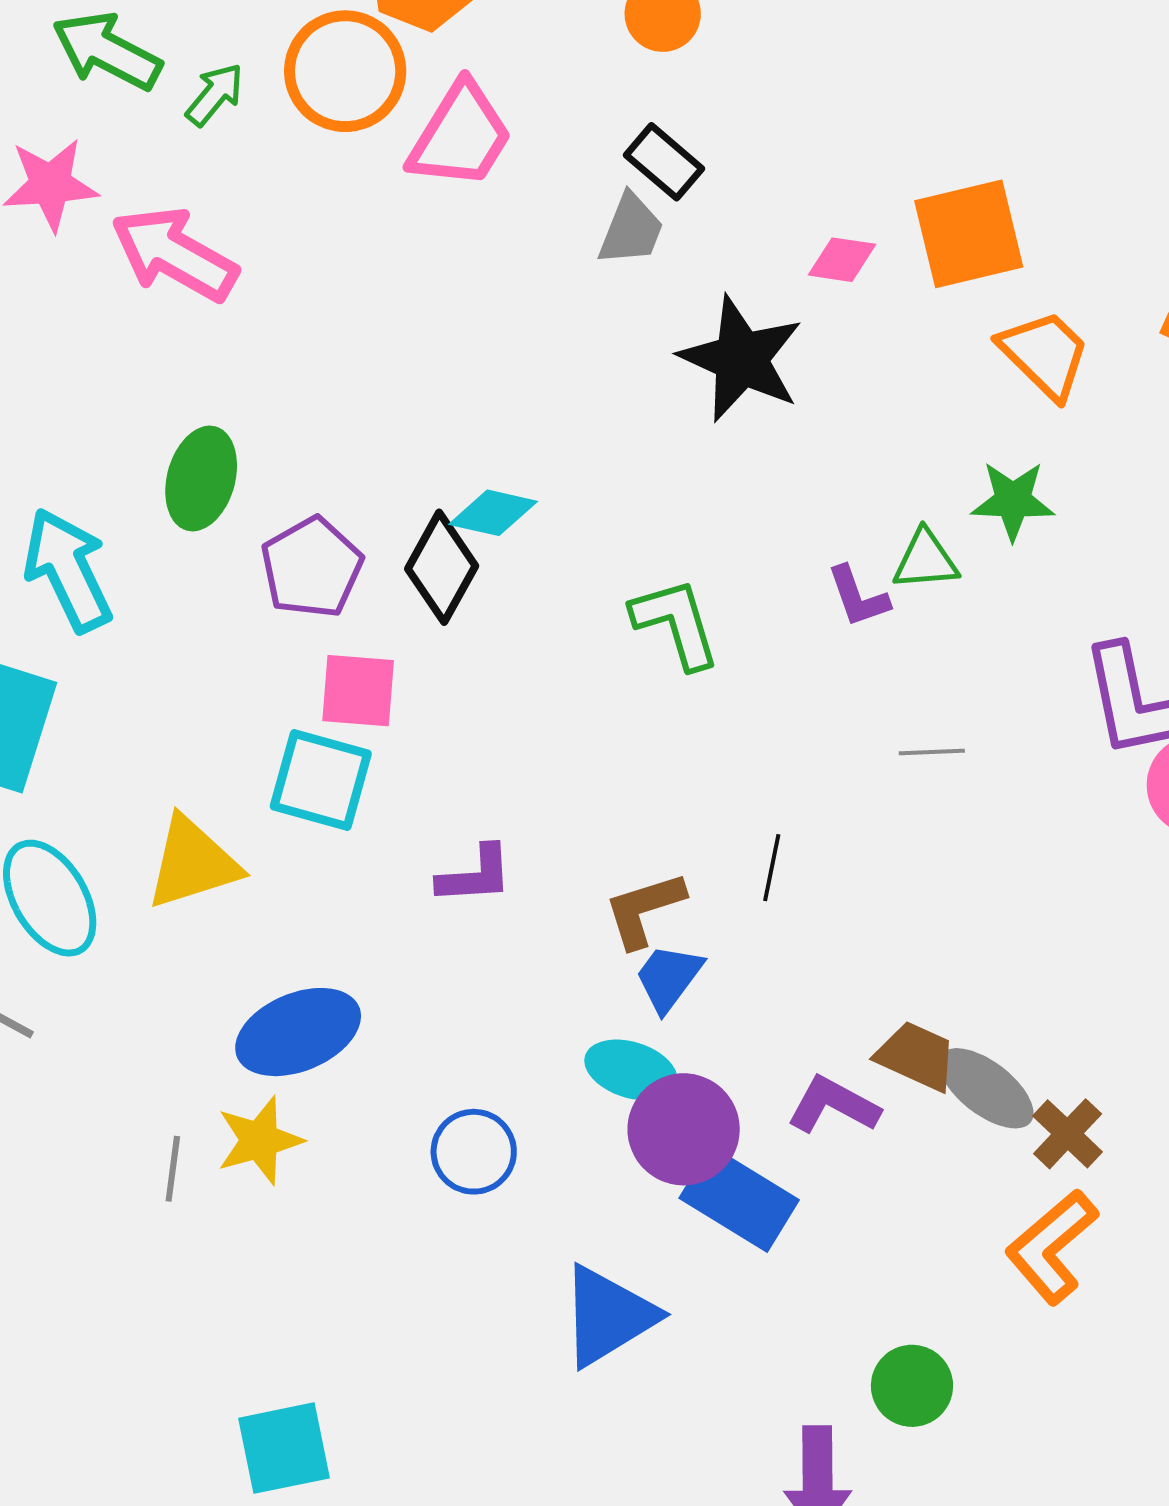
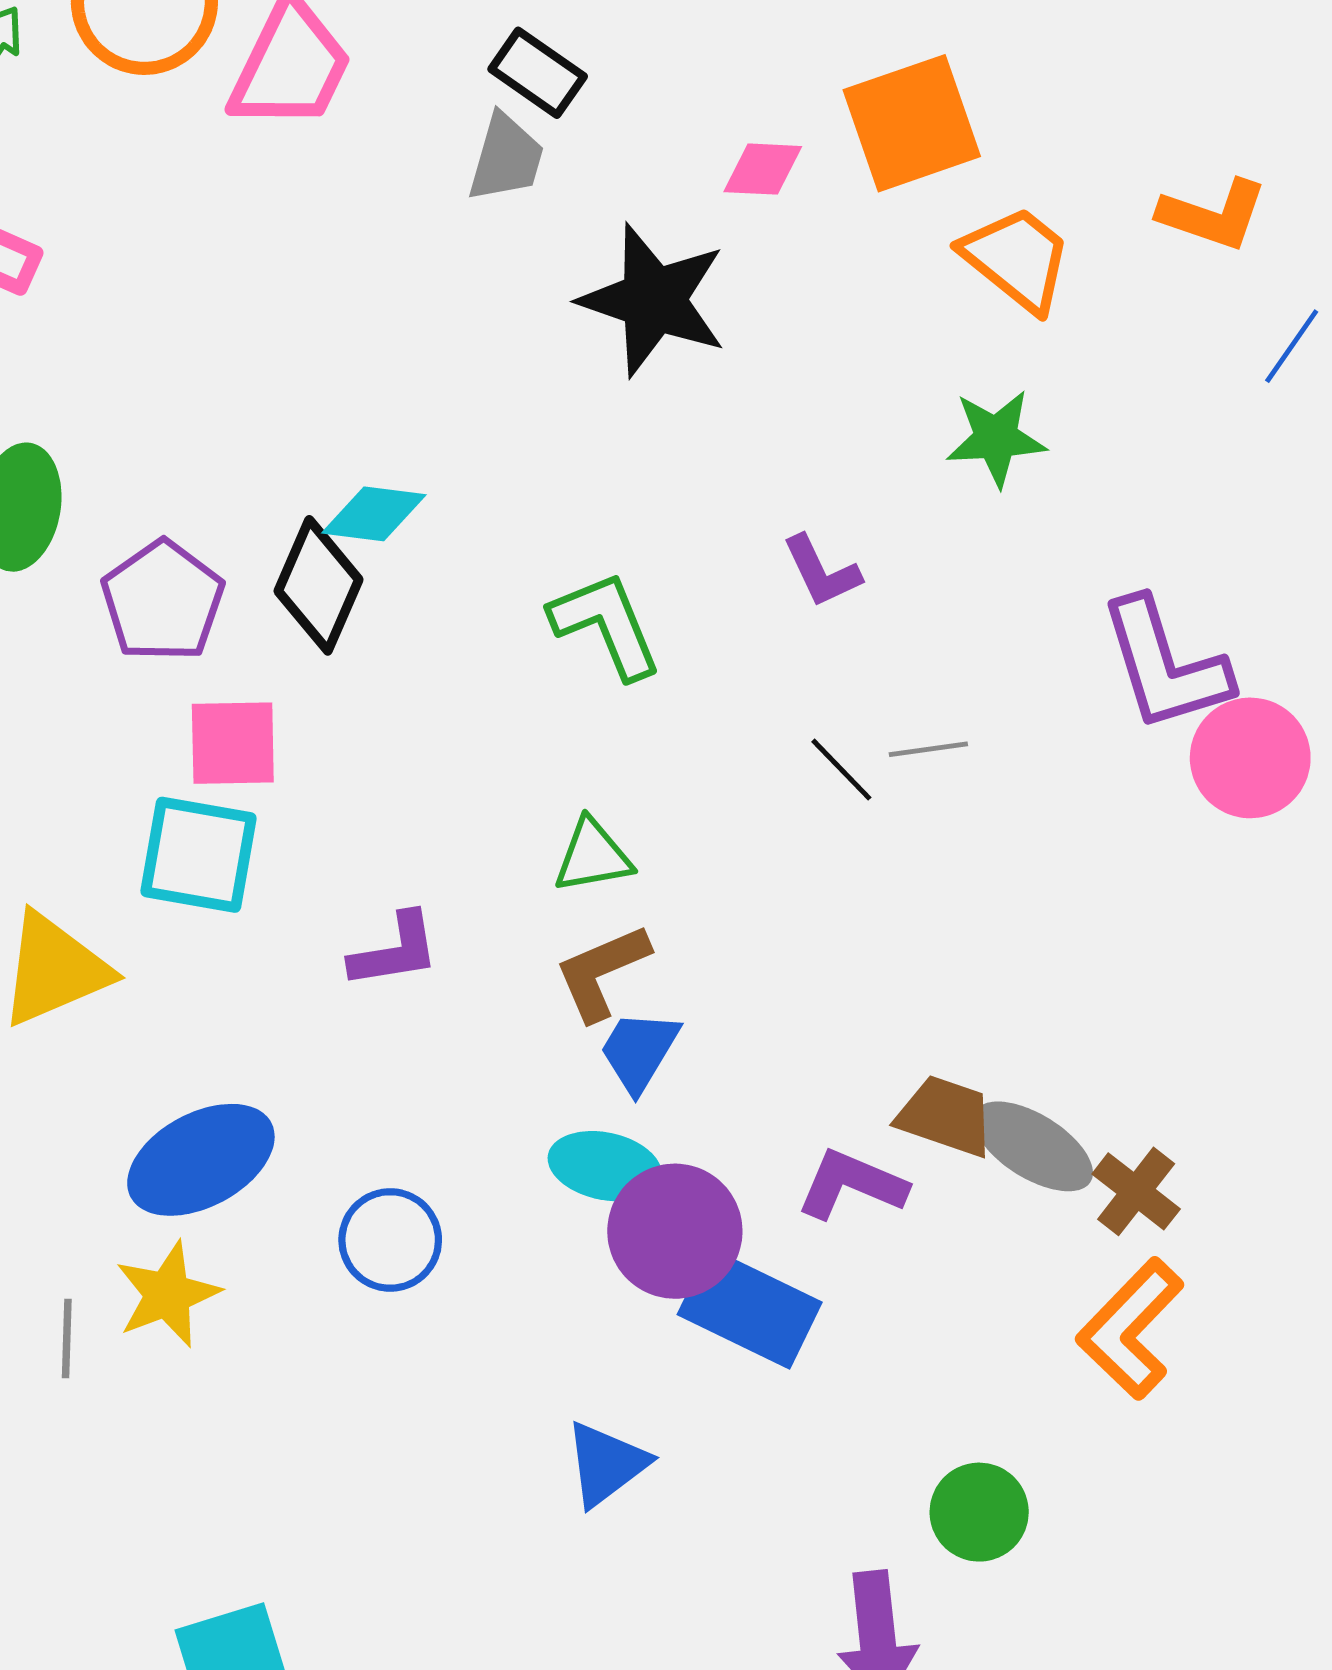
green triangle: (926, 560) -> (593, 856), moved
black line: (772, 868) -> (841, 770), moved, turned -50
blue circle: (474, 1152) -> (390, 1240), moved
blue triangle: (608, 1316) -> (606, 1464), size x0.7

